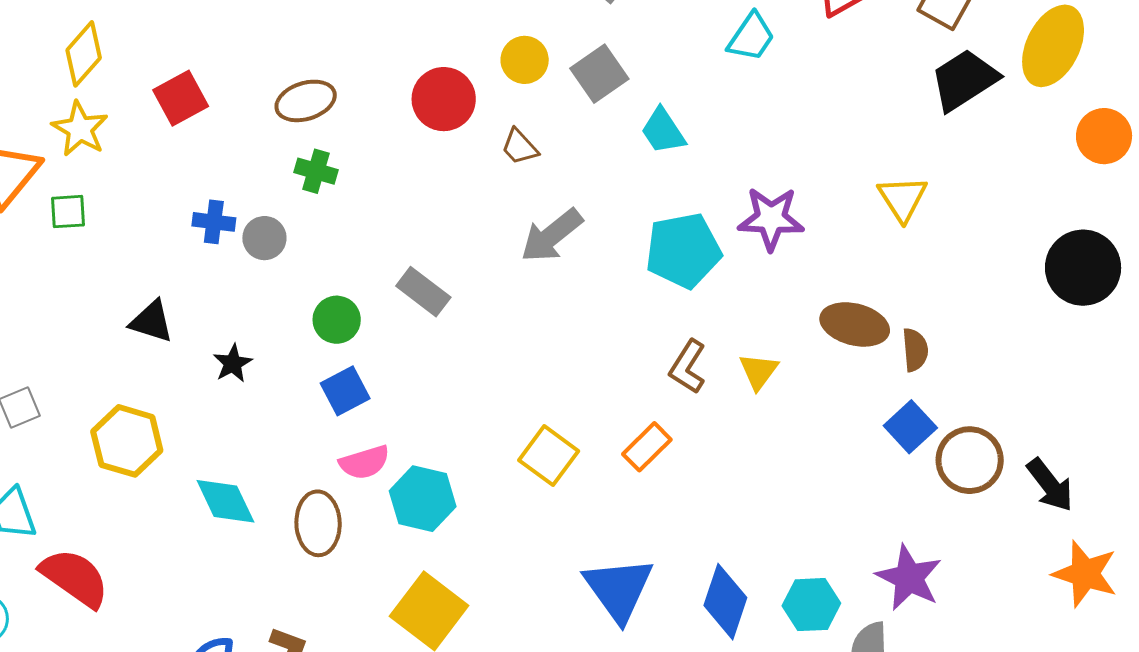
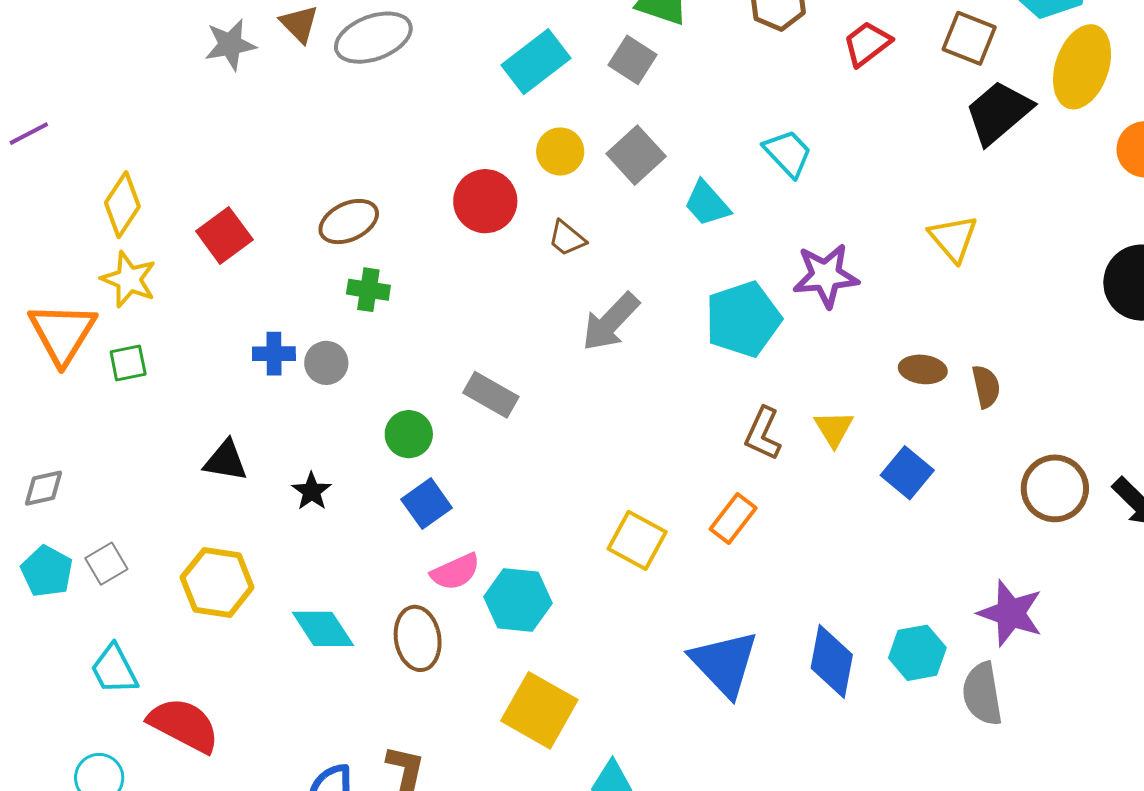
cyan trapezoid: (751, 37) -> (788, 153), moved, turned -70
brown ellipse: (855, 324) -> (923, 369), size x0.7
blue square: (910, 427) -> (907, 473), moved

